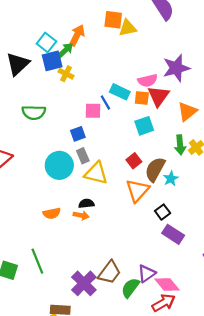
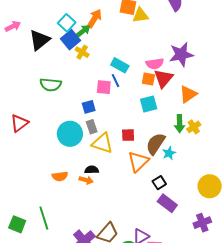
blue square: (52, 61) -> (70, 40), turned -30
cyan rectangle: (120, 92) -> (120, 65), moved
red square: (134, 161) -> (128, 135), moved, turned 32

